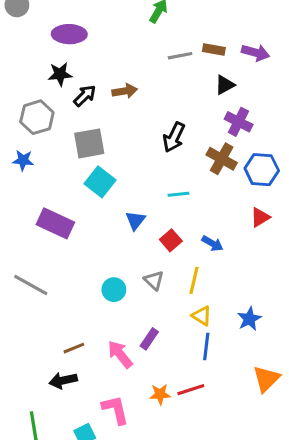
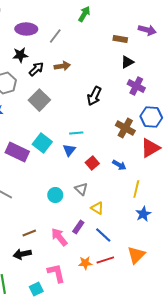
purple arrow: (255, 53) -> (147, 30), moved
gray line: (180, 56) -> (55, 36), moved, turned -42
gray square: (89, 143) -> (39, 100), turned -35
brown cross: (222, 159) -> (125, 128), moved
cyan square: (100, 182) -> (42, 143), moved
cyan line: (179, 194) -> (76, 133), moved
red triangle: (260, 217) -> (150, 148), size x1.5
yellow line: (194, 280) -> (136, 189), moved
yellow triangle: (202, 316) -> (97, 208), moved
blue line: (206, 347) -> (103, 235), moved, turned -54
orange triangle: (266, 379) -> (136, 255), moved

